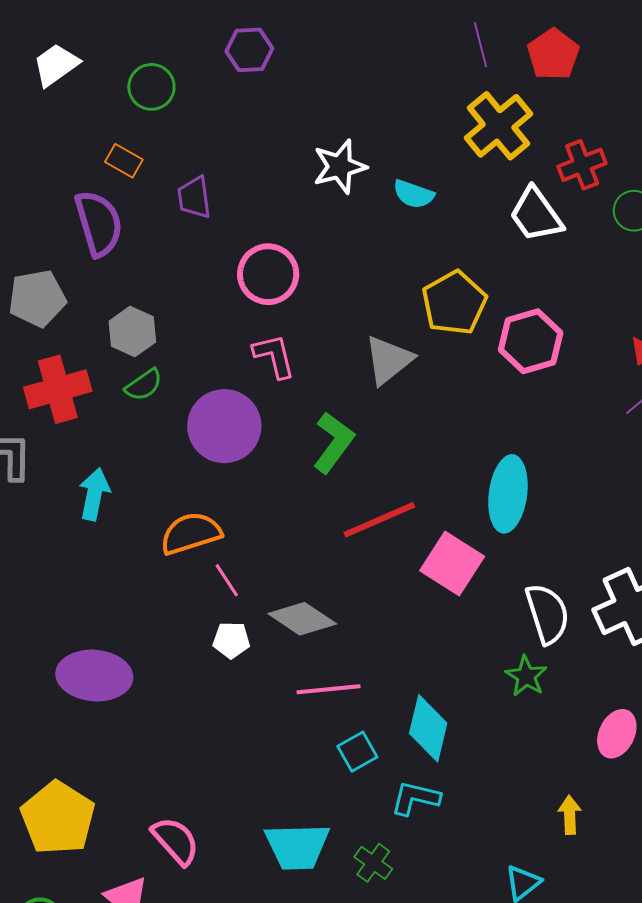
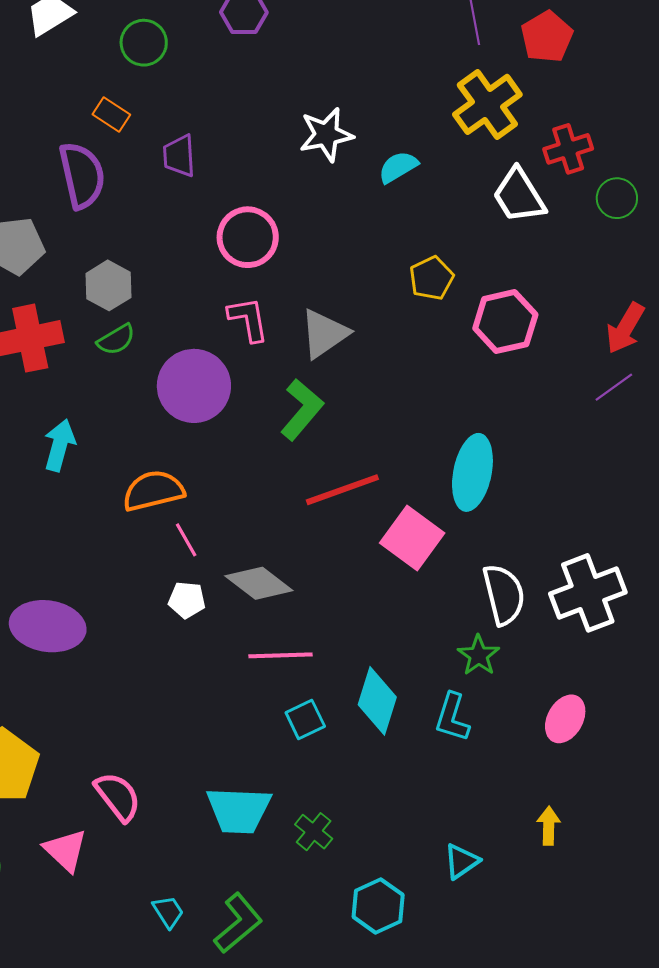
cyan semicircle: (414, 194) -> (398, 167), turned 126
yellow pentagon: (454, 303) -> (431, 278), size x0.7
gray triangle: (389, 360) -> (324, 334), moved
cyan L-shape: (415, 798) -> (452, 717), moved, turned -90
yellow arrow: (570, 815) -> (549, 826), moved

